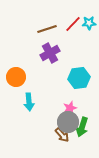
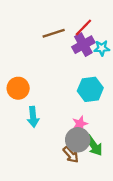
cyan star: (89, 23) -> (102, 48), moved
purple cross: (50, 53) -> (83, 45), moved
green arrow: (82, 127) -> (94, 146), turned -54

